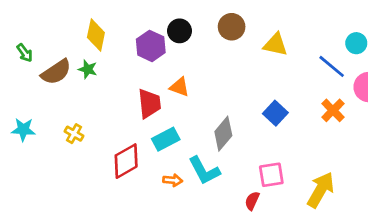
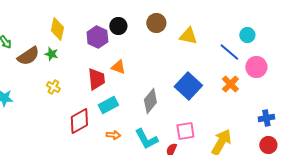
blue square: (275, 113) -> (188, 86), size x1.5
yellow cross: (74, 134) -> (53, 87), moved
cyan L-shape: (204, 171) -> (146, 139), moved

